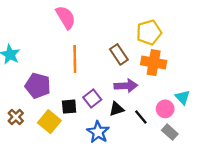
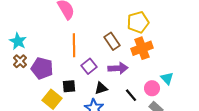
orange cross: (154, 63) -> (142, 48), turned -30
purple square: (92, 98) -> (89, 66), moved
black triangle: (117, 109) -> (101, 88), moved
brown cross: (16, 117) -> (20, 61), moved

